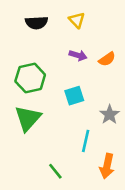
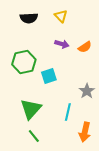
cyan square: (74, 96) -> (49, 76), moved
green triangle: (28, 118) -> (31, 109), moved
green line: (55, 171) -> (34, 136), moved

